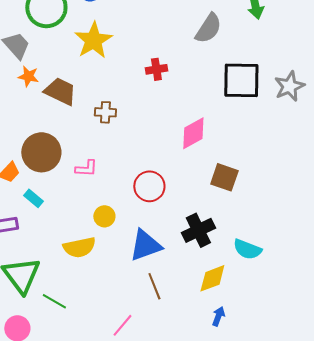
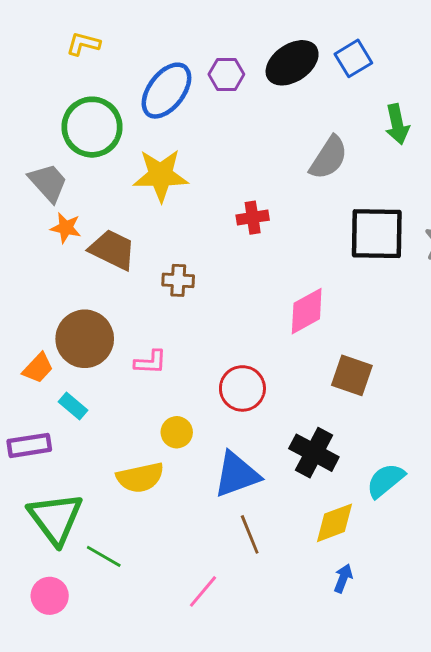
yellow star: (93, 40) -> (161, 175), turned 30
black cross: (198, 230) -> (314, 453), turned -36
cyan semicircle: (247, 249) -> (386, 480), turned 120

